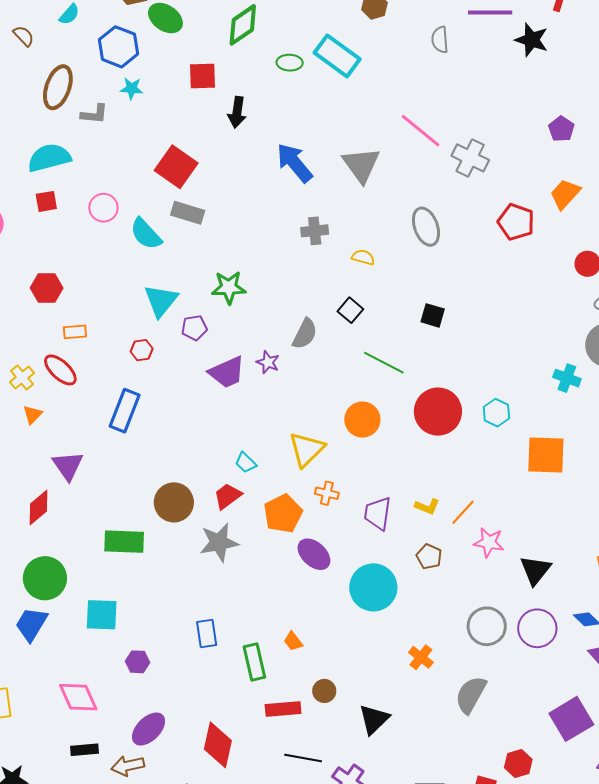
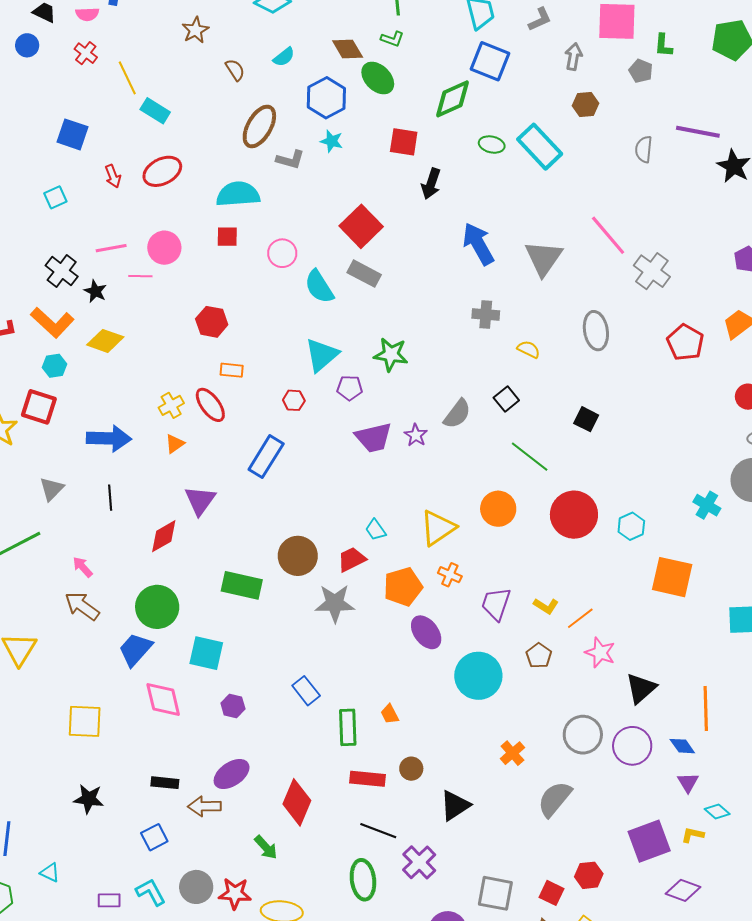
blue rectangle: (207, 633) -> (306, 691), turned -40
pink diamond: (78, 697) -> (163, 699), moved

